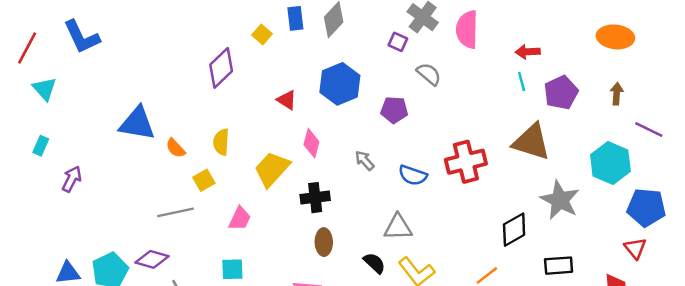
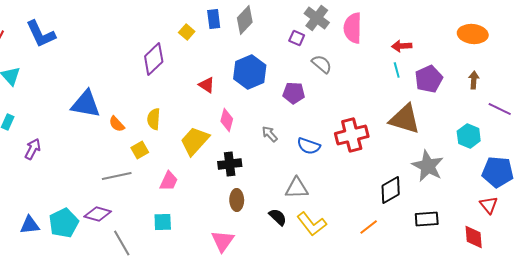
cyan hexagon: (610, 163) -> (469, 136), size x0.7

